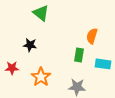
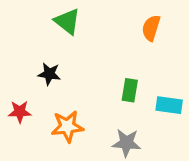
orange semicircle: (92, 36) -> (151, 28), moved
orange star: (41, 77) -> (67, 126), turned 30

